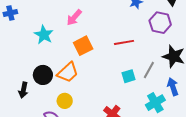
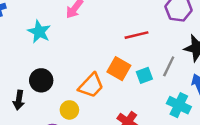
orange square: (83, 46) -> (119, 69), moved, turned -30
orange trapezoid: (68, 72) -> (91, 85), moved
cyan cross: (155, 103) -> (179, 105), turned -30

